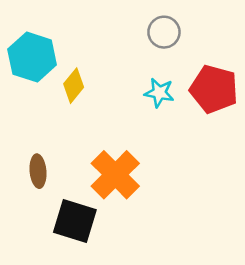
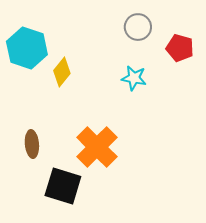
red pentagon: (214, 89) -> (180, 48), moved, size x0.7

